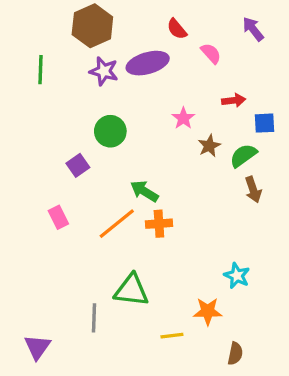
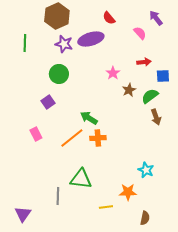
pink semicircle: (211, 53) -> (140, 33), moved
green circle: (110, 131) -> (59, 74), moved

